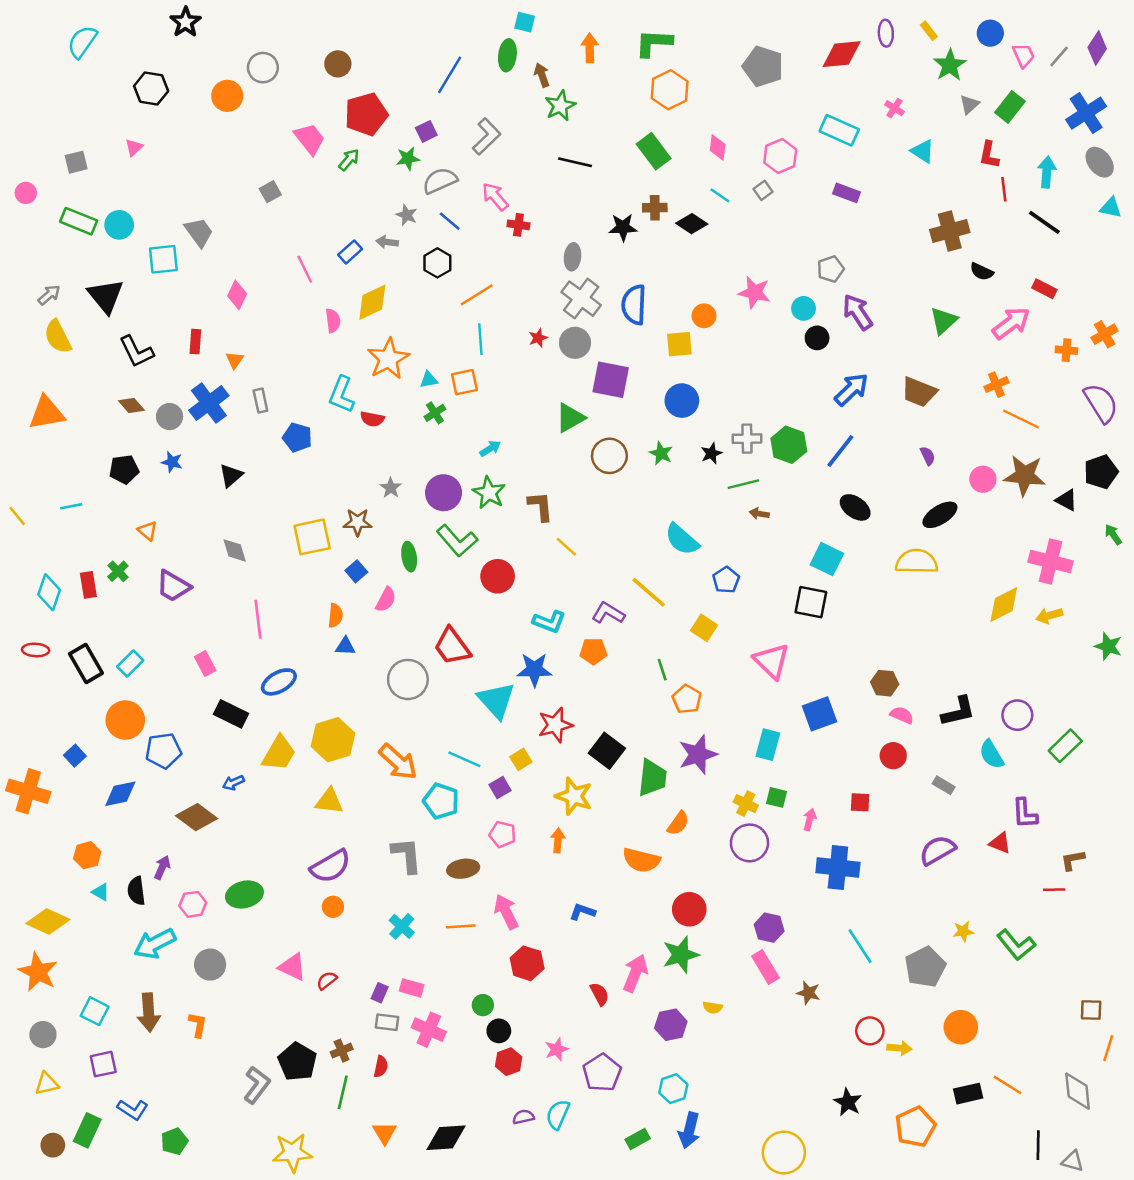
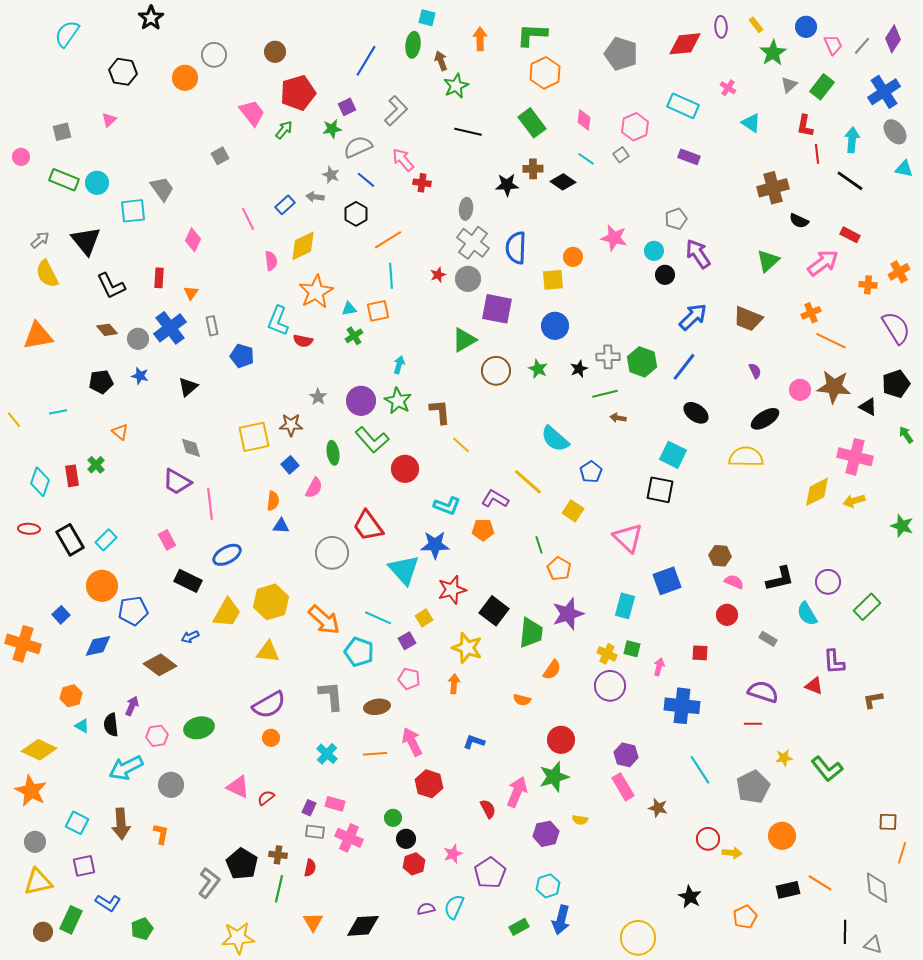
cyan arrow: (490, 448) -> (399, 365), turned -42
purple trapezoid: (173, 586) -> (177, 482), moved
purple semicircle: (937, 850) -> (763, 692), turned 48
orange semicircle: (641, 860) -> (522, 700), size x0.6
red line: (1054, 890) -> (753, 724), moved
brown cross: (342, 1051) -> (278, 855), turned 30
yellow triangle: (47, 1084) -> (38, 882), size x1.4
orange pentagon: (915, 1127) -> (745, 917), size x0.7

